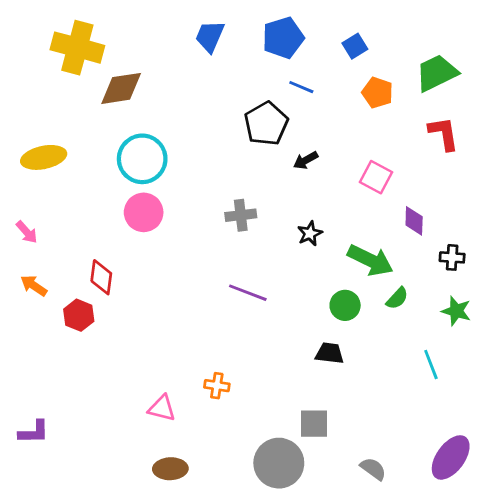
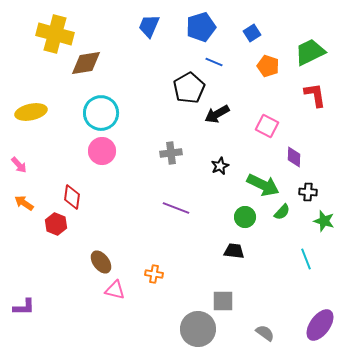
black arrow: (306, 160) -> (217, 114), size x1.4
black cross: (452, 257) -> (308, 192), moved
brown ellipse: (170, 469) -> (101, 262), moved, turned 55

